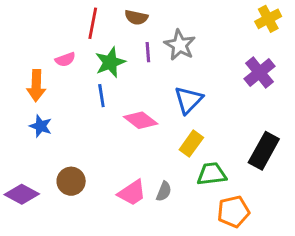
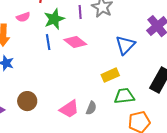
blue triangle: (188, 100) -> (125, 45), moved
pink diamond: (141, 120) -> (75, 42), moved
yellow rectangle: (191, 144) -> (110, 75), turned 30

